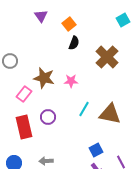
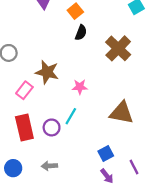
pink star: (71, 81) -> (80, 87), moved
cyan line: (84, 109) -> (71, 116), moved
purple circle: (48, 117) -> (52, 127), moved

